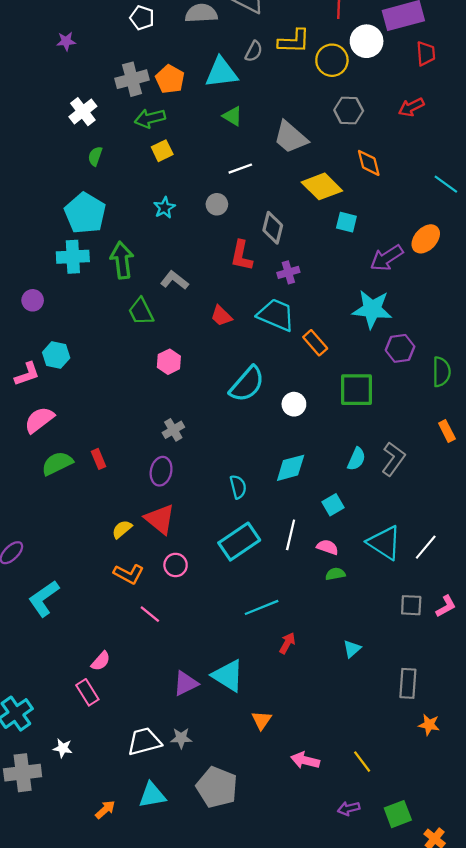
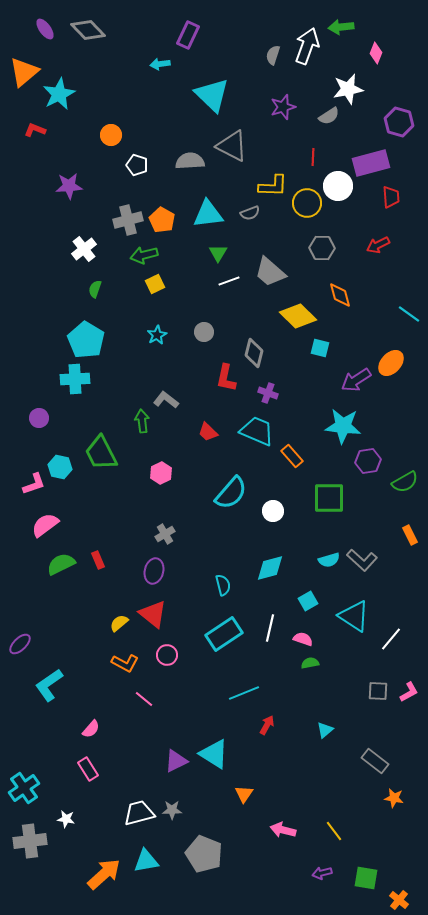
purple star: (66, 41) -> (69, 186), size x1.5
gray semicircle: (254, 51) -> (250, 213), moved, turned 42
green triangle: (233, 116) -> (218, 253), turned 30
white line: (240, 169) -> (229, 281), moved
green arrow: (122, 260) -> (142, 421), moved, size x0.7
purple cross: (288, 272) -> (268, 393), turned 36
green trapezoid: (141, 311) -> (101, 453), moved, size x1.4
green semicircle: (441, 372) -> (405, 482), turned 60
cyan semicircle: (356, 459) -> (329, 560), turned 50
gray L-shape: (393, 459) -> (362, 560), turned 96
cyan triangle: (384, 543) -> (354, 616), moved
pink semicircle: (101, 661) -> (91, 729), moved
gray rectangle: (408, 683) -> (375, 761), turned -56
orange arrow: (105, 810) -> (104, 874), size x1.8
green square: (398, 814) -> (366, 878), turned 30

